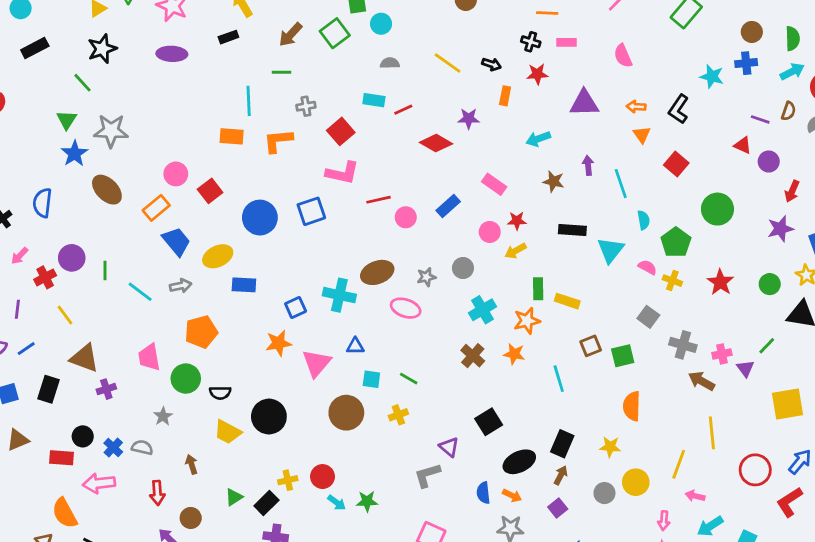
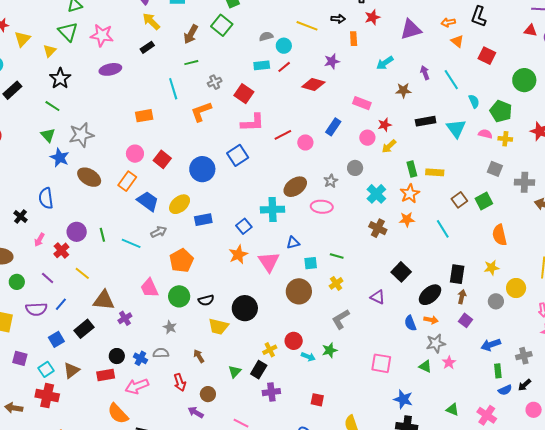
cyan circle: (381, 24) -> (284, 46), moved
orange rectangle: (232, 136) -> (144, 116), moved
purple line: (17, 309) -> (48, 278), turned -40
black rectangle: (49, 389) -> (84, 329), turned 48
gray L-shape: (427, 475) -> (341, 319), moved

